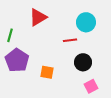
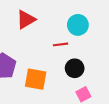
orange square: (47, 72) -> (36, 79), size x1.5

